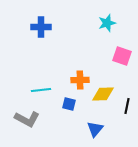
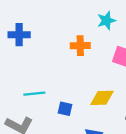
blue cross: (41, 27) -> (19, 35), moved
orange cross: (80, 80) -> (80, 46), moved

